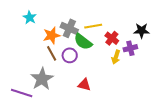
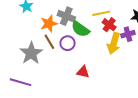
yellow line: (93, 26) -> (101, 13), moved
yellow arrow: (116, 57) -> (114, 43), size x1.5
gray star: (42, 79) -> (31, 53), moved

